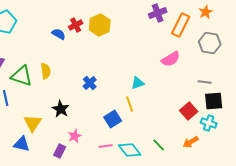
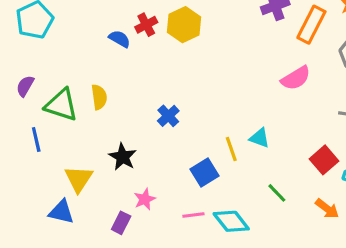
cyan triangle: (138, 83) -> (260, 138), moved, turned 40
orange arrow: (191, 142) -> (327, 209), turned -112
green line: (159, 145) -> (277, 193), moved

